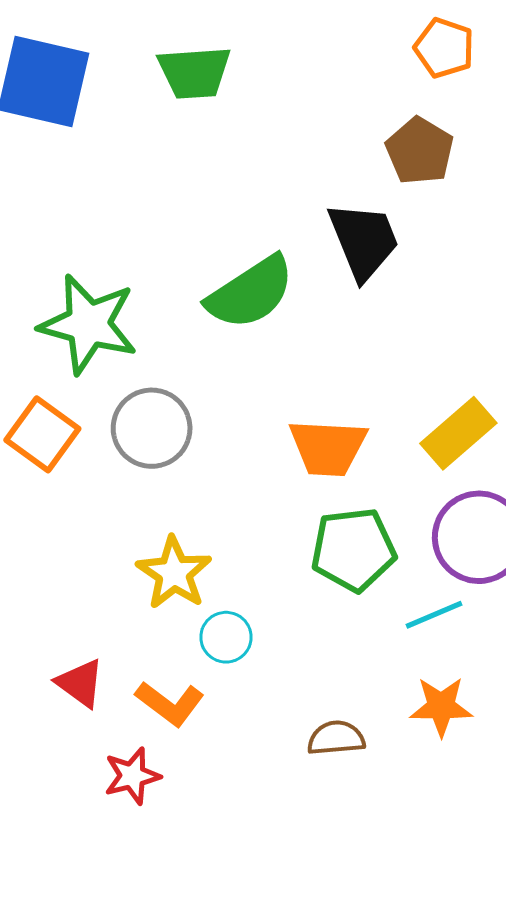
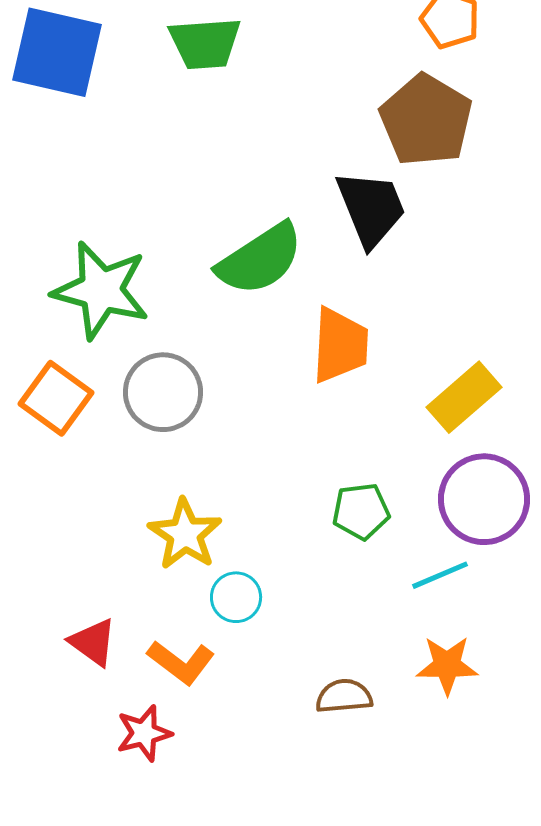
brown pentagon: (420, 151) -> (426, 120), size x1.4
orange trapezoid: (328, 448) -> (340, 345), moved, turned -90
green pentagon: (353, 550) -> (361, 511), size x0.7

